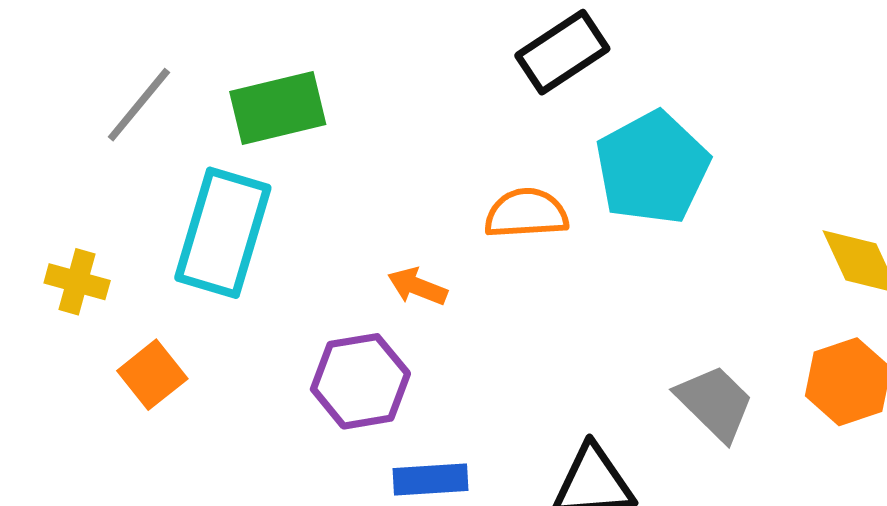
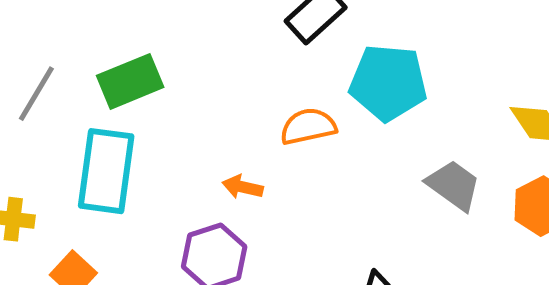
cyan pentagon: (652, 168) -> (388, 83), turned -30
gray trapezoid: (715, 403) -> (454, 185), moved

